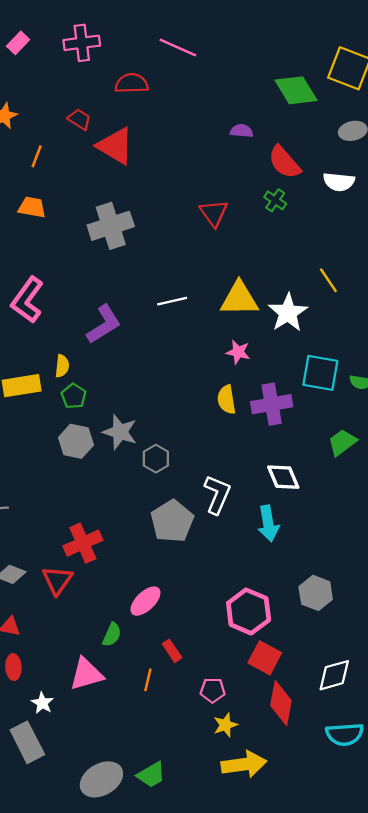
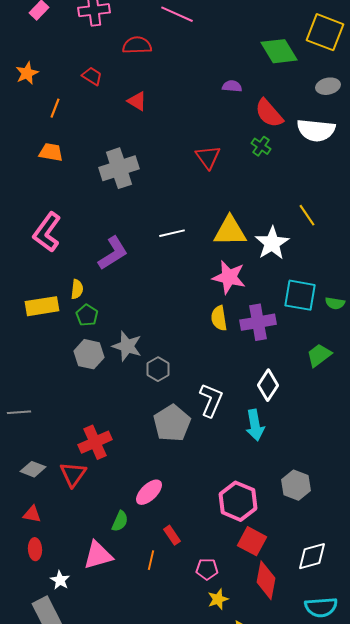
red triangle: (115, 146) -> (137, 101), moved, size x0.6
white semicircle: (339, 182) -> (316, 130), size x1.4
pink star: (238, 352) -> (229, 277), size x1.6
white diamond: (283, 477) -> (268, 385), turned 56

